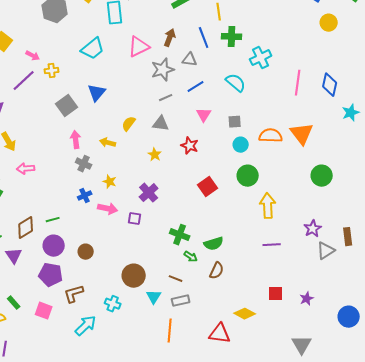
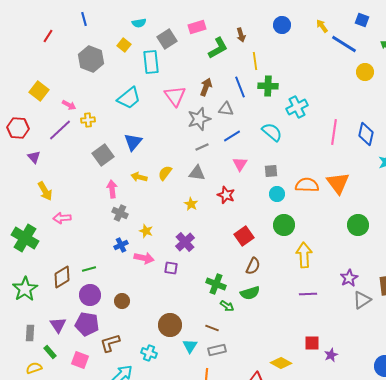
pink triangle: (139, 47) -> (175, 96), turned -40
yellow arrow: (108, 143) -> (139, 177), moved
purple triangle: (14, 256) -> (58, 325), moved
brown semicircle: (217, 271) -> (253, 266), moved
purple star: (307, 299) -> (331, 355), moved

